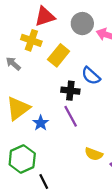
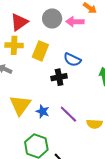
purple line: (71, 116) -> (68, 114), moved

